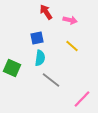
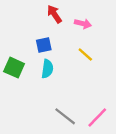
green square: (12, 68) -> (14, 68), moved
gray line: (51, 80) -> (65, 116), moved

